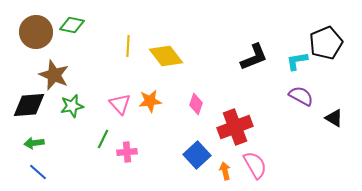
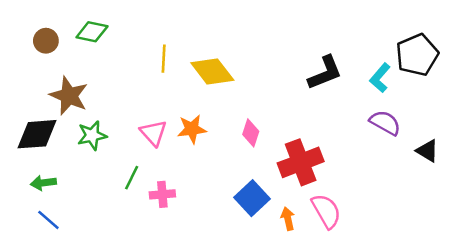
brown circle: (36, 32) -> (46, 41), size x0.6
cyan L-shape: (297, 61) -> (380, 78), turned -40

